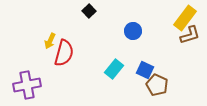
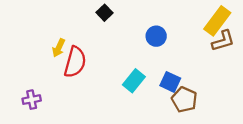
purple cross: (27, 85) -> (32, 100), size x0.6

